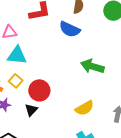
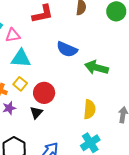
blue semicircle: (70, 29) -> (67, 49), moved
yellow semicircle: (84, 108) -> (90, 109), turned -54

